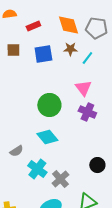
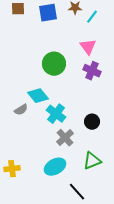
cyan diamond: (47, 137) -> (38, 96), moved
black circle: (97, 165) -> (92, 122), moved
cyan cross: (37, 169) -> (56, 114), moved

